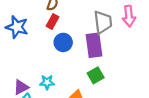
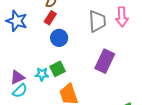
purple rectangle: (94, 45) -> (105, 61), moved, turned 30
green square: (96, 75) -> (58, 69), moved

